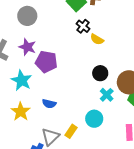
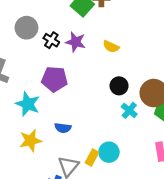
black cross: (83, 26) -> (51, 40), moved
purple star: (27, 47) -> (76, 42), moved
yellow star: (21, 112) -> (30, 141), turned 30
cyan circle: (94, 119) -> (109, 152), moved

